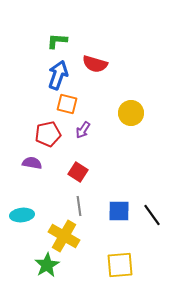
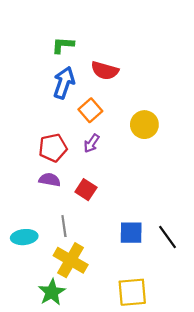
orange square: (67, 104) -> (90, 110), moved, turned 35
purple semicircle: (32, 163) -> (50, 180), moved
gray line: (79, 206) -> (64, 226), moved

